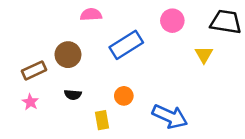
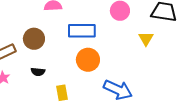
blue rectangle: (126, 45) -> (82, 31), turned 32
orange circle: (124, 96) -> (88, 60), moved, size x1.5

